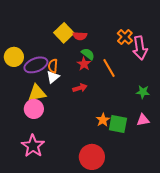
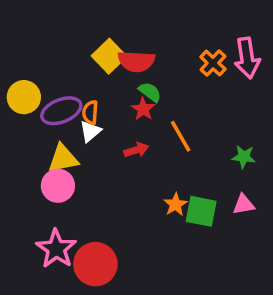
red semicircle: (80, 36) -> (136, 61), size x1.5
pink arrow: (140, 48) -> (247, 58), moved
orange line: (109, 68) -> (181, 136), moved
red circle: (92, 157) -> (95, 264), moved

